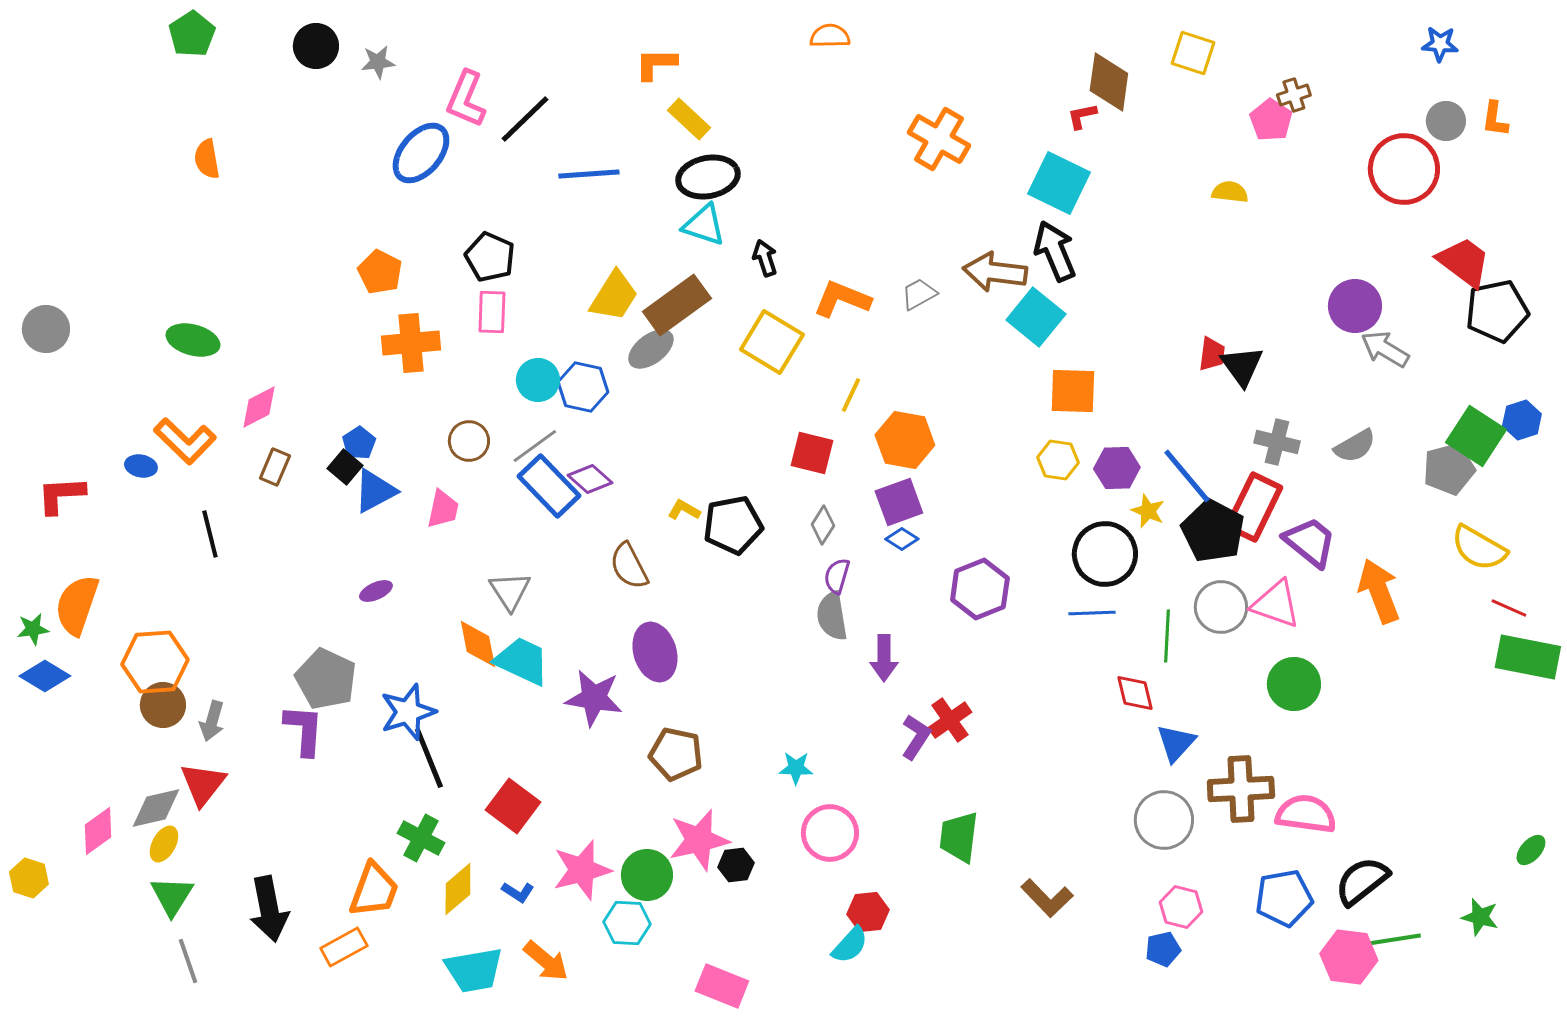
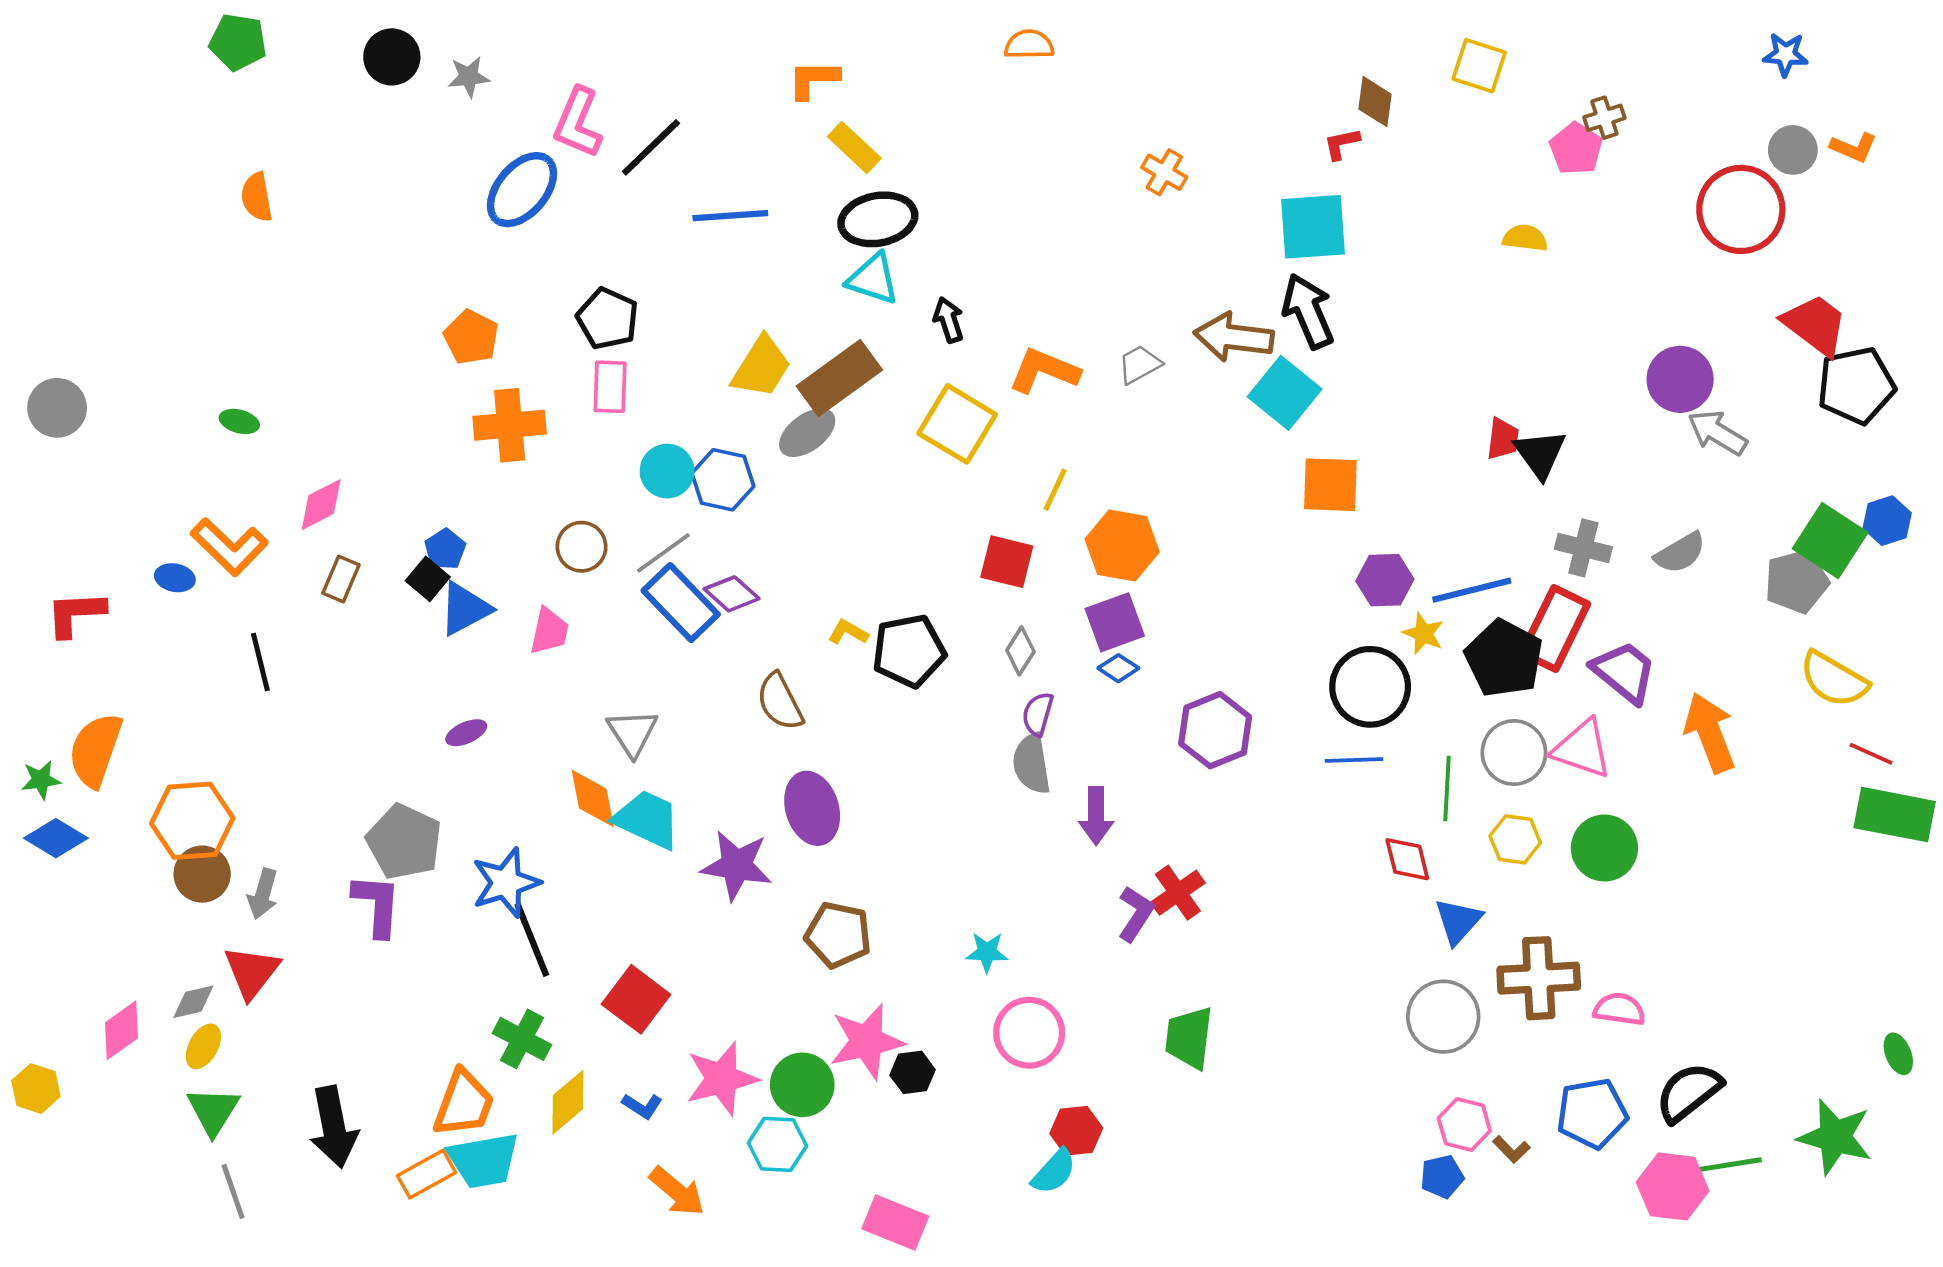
green pentagon: (192, 34) -> (238, 42), turned -30
brown diamond: (1109, 82) -> (1375, 102), size x0.7
orange L-shape: (1495, 119) -> (1854, 147), turned -75
orange cross: (939, 139) -> (1164, 172), size x0.6
cyan square: (1059, 183) -> (1313, 227), turned -30
green ellipse: (193, 340) -> (239, 421), size x0.6
yellow hexagon: (1058, 460) -> (1515, 839), moved
blue line: (1187, 476) -> (1472, 590), turned -64
gray diamond: (156, 808) -> (193, 1002), size x0.7
pink semicircle: (1306, 814) -> (1619, 1009), size x0.7
green ellipse: (1531, 850) -> (1898, 1054), turned -64
brown L-shape: (1047, 898) -> (1511, 1149), moved, size x0.6
green star: (1480, 917) -> (1835, 1137), size x1.6
cyan trapezoid: (474, 970) -> (484, 1160), moved

